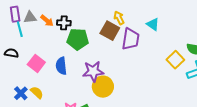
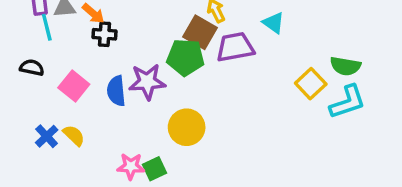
black cross: (64, 23) -> (104, 34), moved
green pentagon: (78, 39) -> (186, 57), moved
purple trapezoid: (131, 39) -> (235, 47), turned -110
purple star: (93, 71) -> (147, 82), moved

